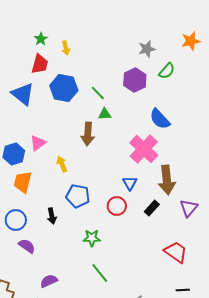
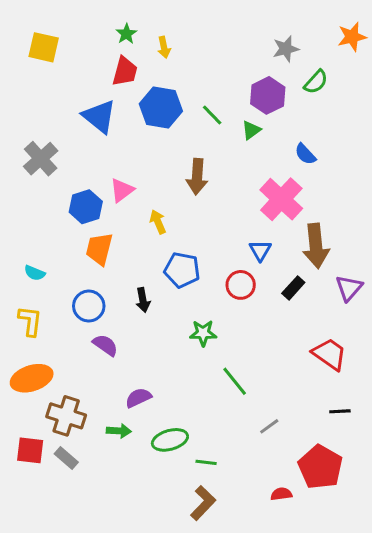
green triangle: (105, 114) -> (251, 130), moved, turned -32
blue semicircle: (160, 119) -> (305, 154), size x0.7
green line: (100, 273) -> (235, 381), moved

